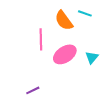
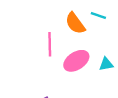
cyan triangle: (92, 57) -> (106, 64), turned 40

